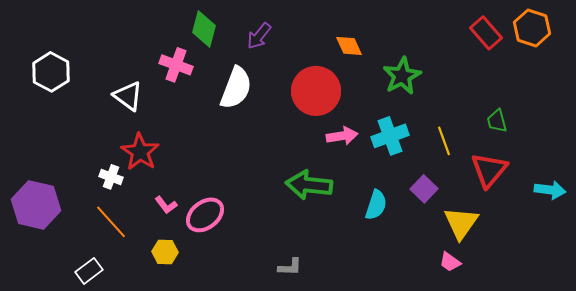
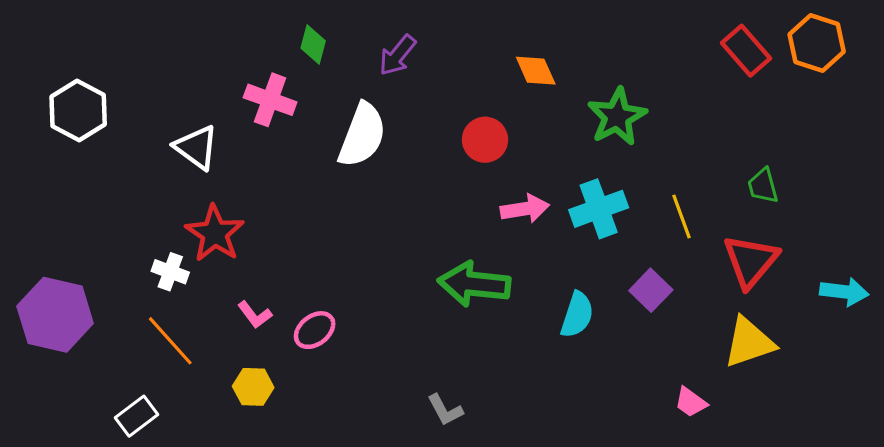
green diamond: (204, 29) -> (313, 45), size x0.7
red circle: (316, 91) -> (485, 140), size x0.6
pink ellipse: (205, 215) -> (315, 330), size x0.7
yellow triangle: (461, 223) -> (749, 342), moved, turned 36
gray L-shape: (290, 267) -> (445, 410), turned 60

